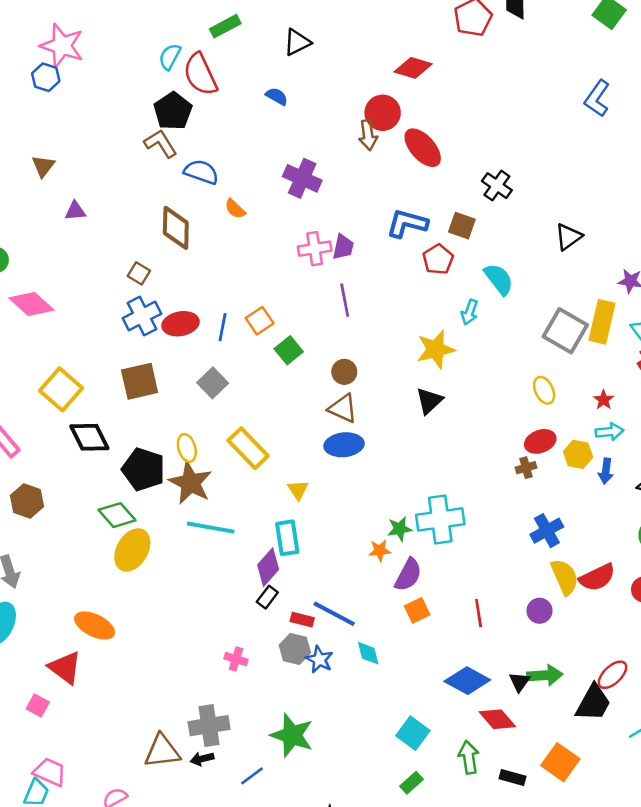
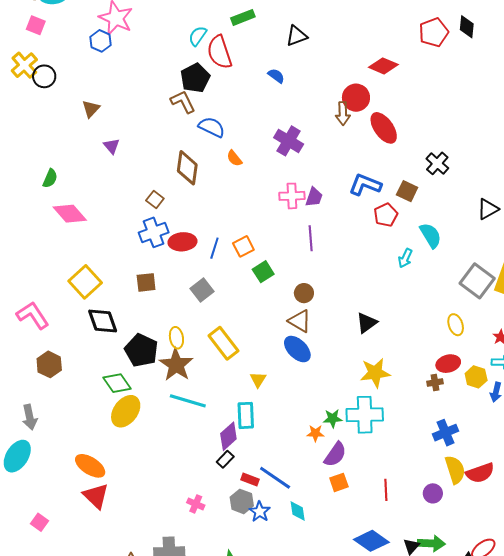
purple triangle: (75, 211) -> (111, 146), turned 48
yellow star: (436, 349) -> (375, 373), moved
brown square: (140, 381) -> (146, 282), size x0.7
blue ellipse: (344, 445) -> (297, 349), turned 44
red triangle: (65, 668) -> (96, 496), moved

